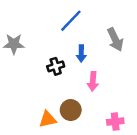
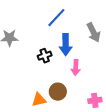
blue arrow: (81, 53) -> (66, 45), size x1.5

